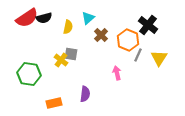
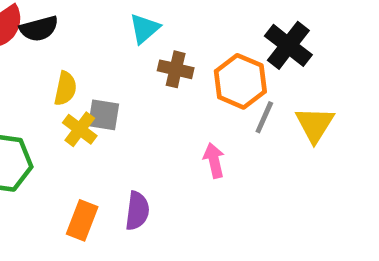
yellow semicircle: (68, 27) -> (65, 89), moved
brown cross: (101, 35) -> (176, 69), turned -32
orange rectangle: (54, 103) -> (82, 220), moved, turned -56

